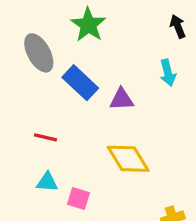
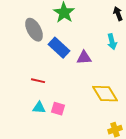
yellow diamond: (128, 159) -> (105, 94), moved
pink square: (79, 198) -> (58, 109), moved

